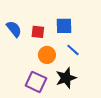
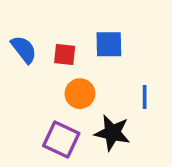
blue line: (73, 50) -> (145, 97), moved, turned 48
black star: (66, 78) -> (112, 133), turned 30

